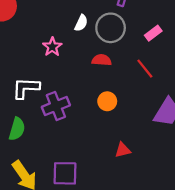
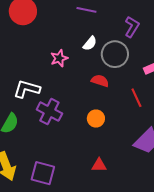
purple cross: (56, 106) -> (49, 112), turned 35

